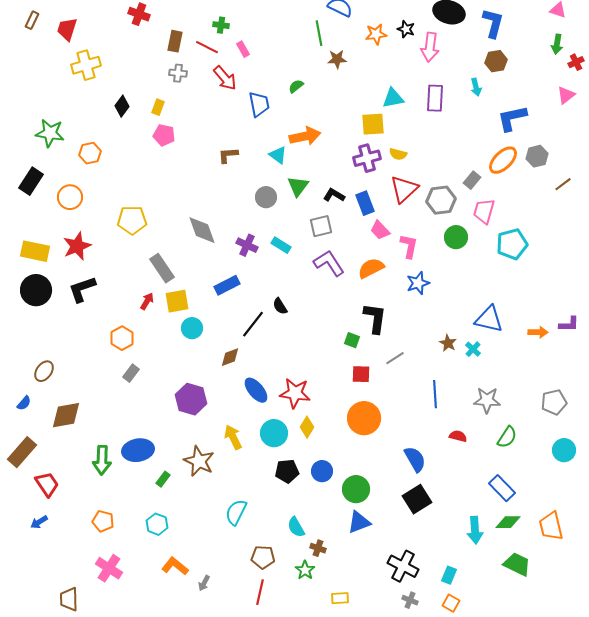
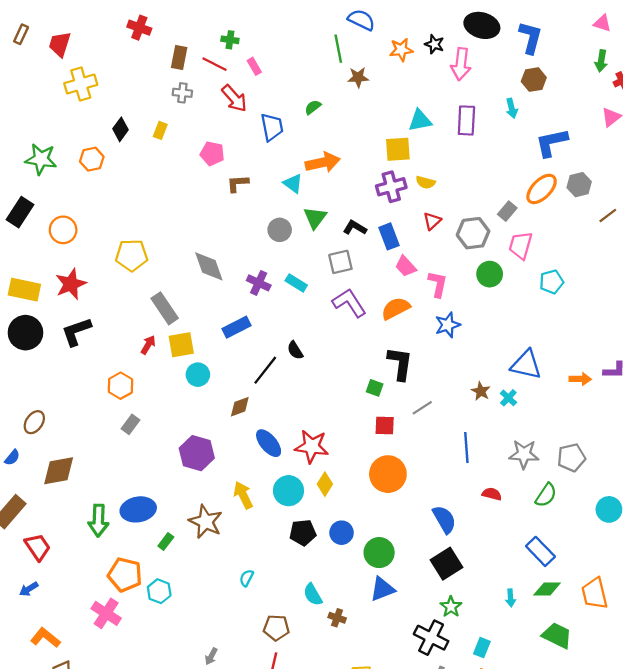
pink pentagon: (164, 135) -> (212, 154), moved
orange hexagon: (90, 153) -> (92, 159), moved
red triangle: (404, 189) -> (432, 221), size x0.6
cyan pentagon: (512, 244) -> (551, 282), size x0.7
gray pentagon: (554, 402) -> (571, 458), moved
cyan semicircle: (236, 512) -> (246, 578), size x0.6
orange pentagon: (103, 521) -> (125, 575), moved, size x1.4
cyan arrow: (475, 530) -> (511, 598), size x0.6
orange L-shape: (175, 566) -> (45, 638), moved
pink cross: (109, 568) -> (106, 613), moved
green star: (305, 570) -> (451, 607), moved

